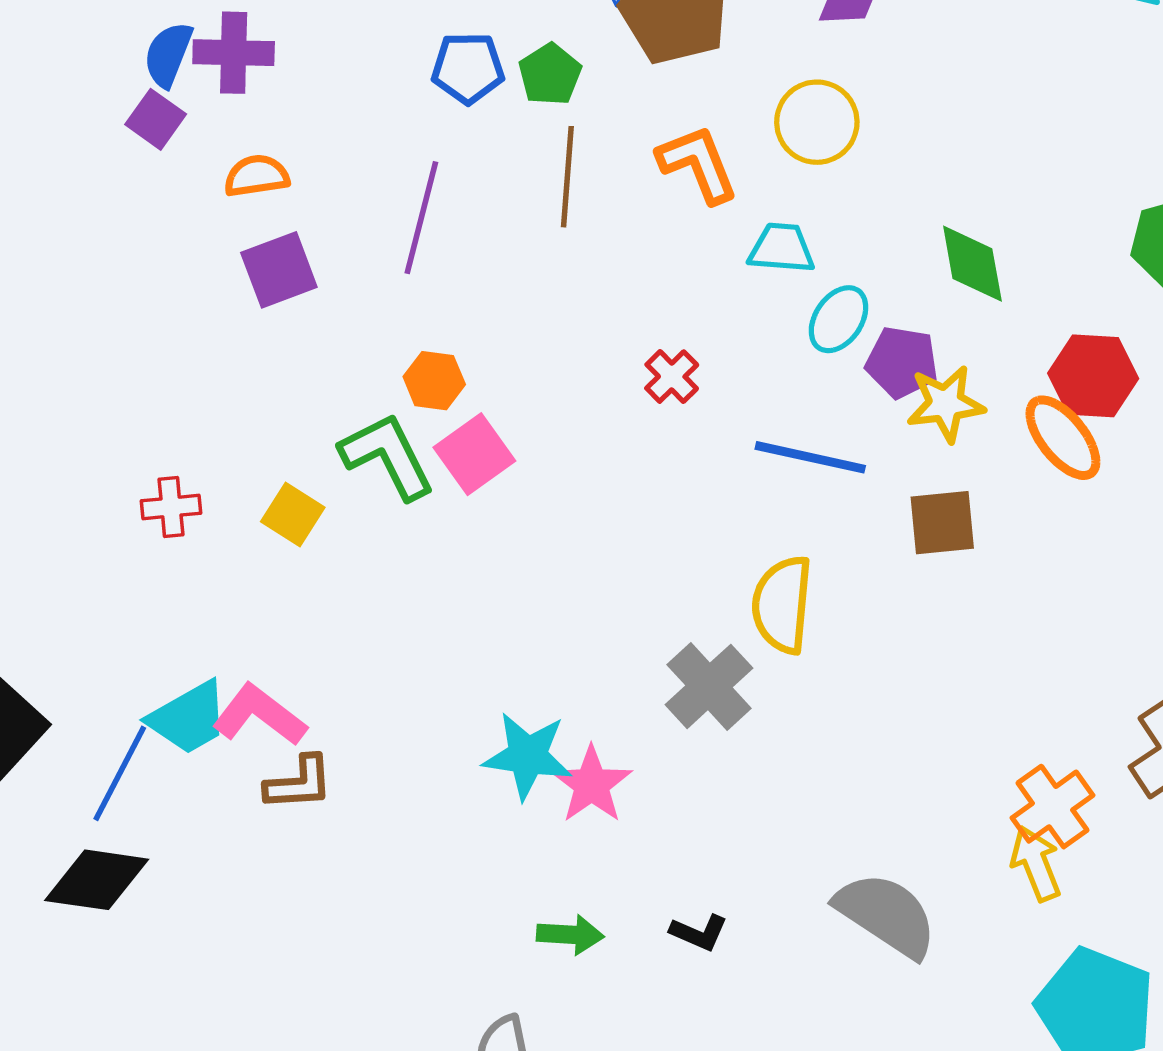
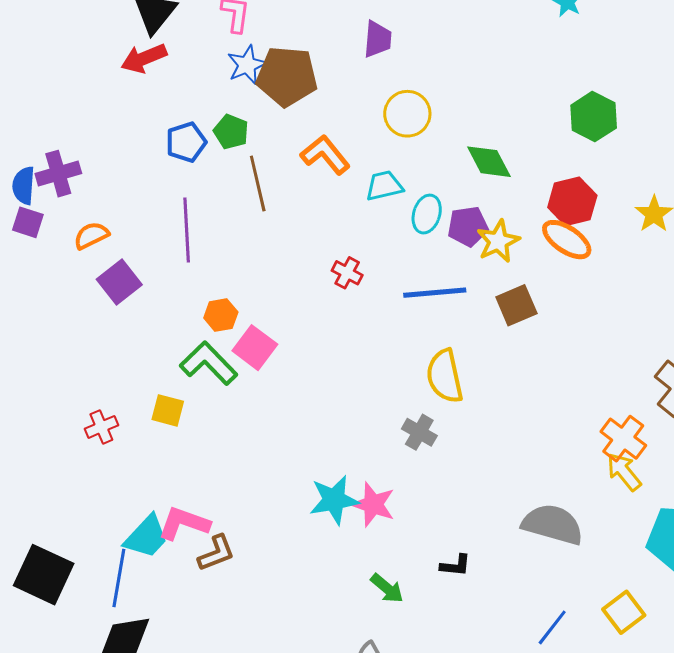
yellow circle: (817, 122) -> (407, 114), moved
gray cross: (709, 686) -> (419, 432), size x0.7
green arrow: (570, 935) -> (387, 588), turned 54

